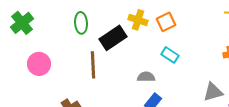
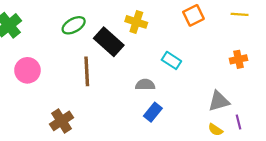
orange square: (166, 22) -> (193, 15), moved
green ellipse: (81, 23) -> (74, 25), turned 65
black rectangle: (113, 38) -> (109, 42), turned 76

